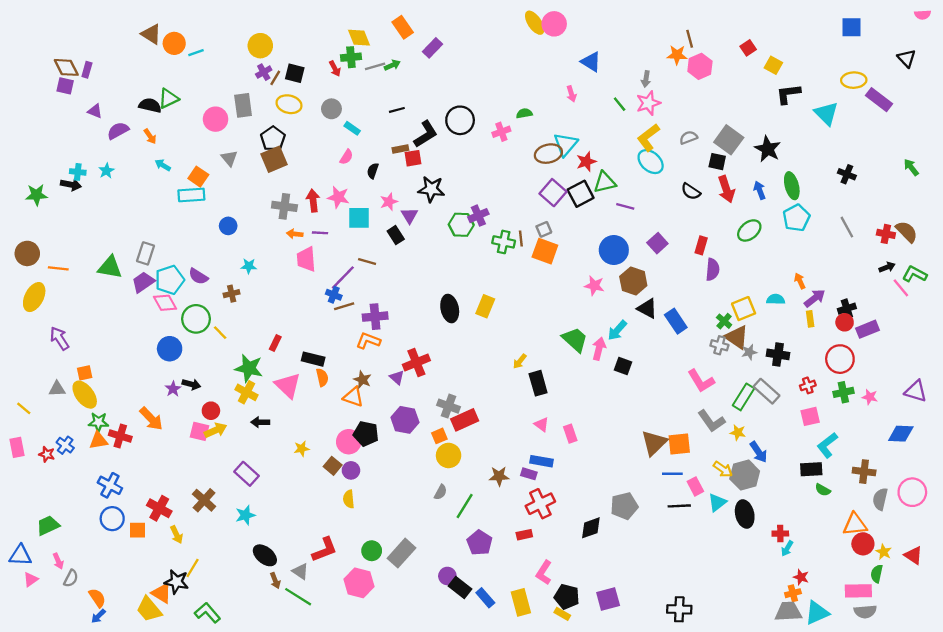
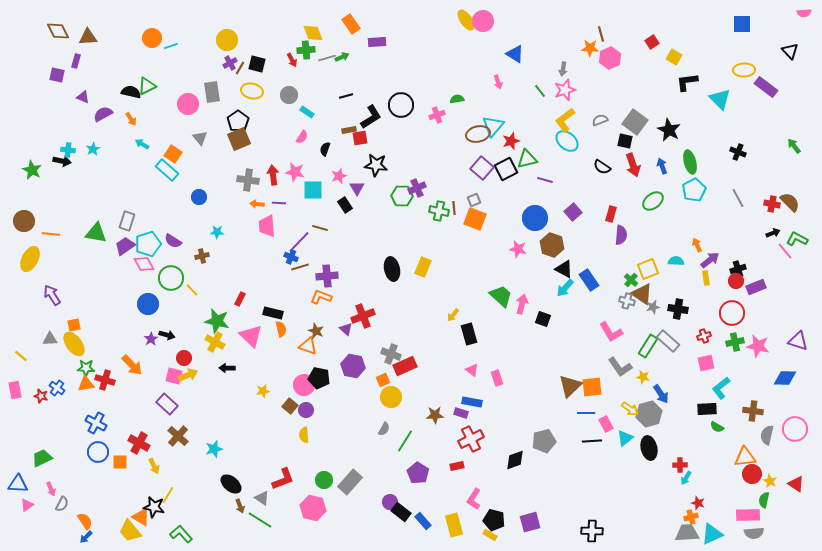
brown triangle: (151, 34) -> (88, 37), moved, turned -36
purple rectangle: (432, 48) -> (377, 42), turned 42
brown diamond: (66, 67) -> (58, 31), moved
green star: (36, 195) -> (32, 170), turned 30
cyan rectangle: (191, 195) -> (167, 170), turned 45
cyan arrow: (617, 330) -> (565, 288), moved
pink star: (870, 397) -> (758, 346), size x1.6
purple rectangle: (247, 474) -> (167, 404), moved

